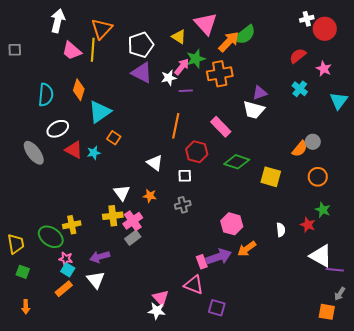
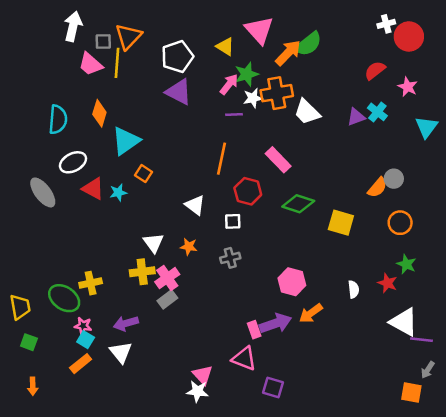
gray square: (15, 50) -> (103, 42), moved
white star: (169, 78) -> (253, 98), moved
purple triangle: (260, 93) -> (356, 117), moved
white trapezoid: (254, 110) -> (307, 112), moved, turned 30

